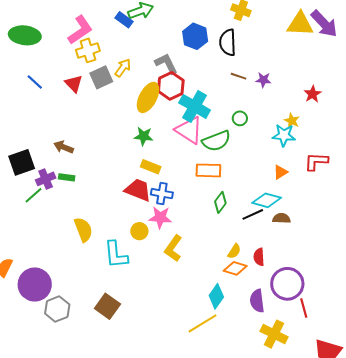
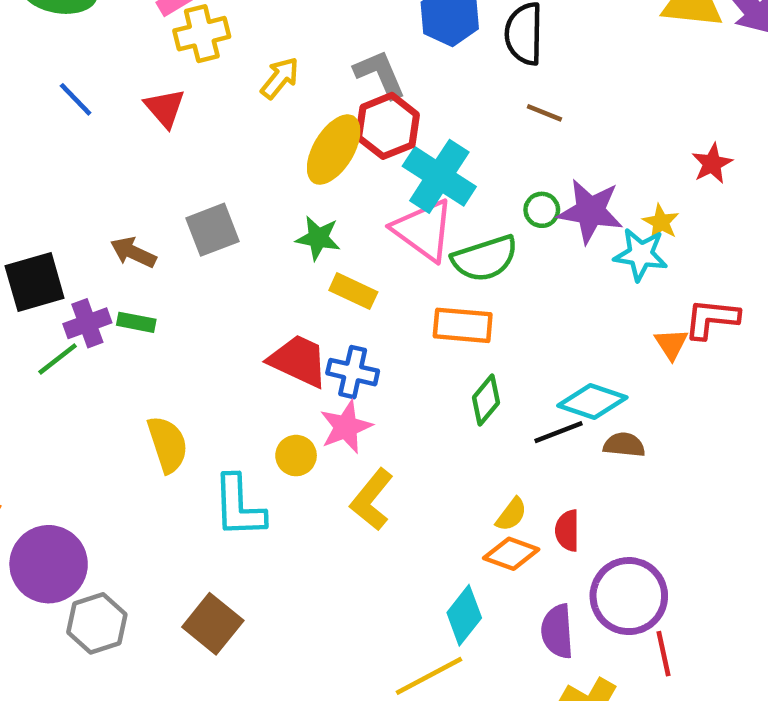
gray square: (101, 77) -> (213, 230), moved
purple star: (263, 80) -> (590, 211), moved, size x1.8
yellow rectangle: (151, 167) -> (353, 291), moved
orange triangle: (280, 172) -> (671, 344), moved, turned -35
pink star: (160, 217) -> (346, 427), turned -30

